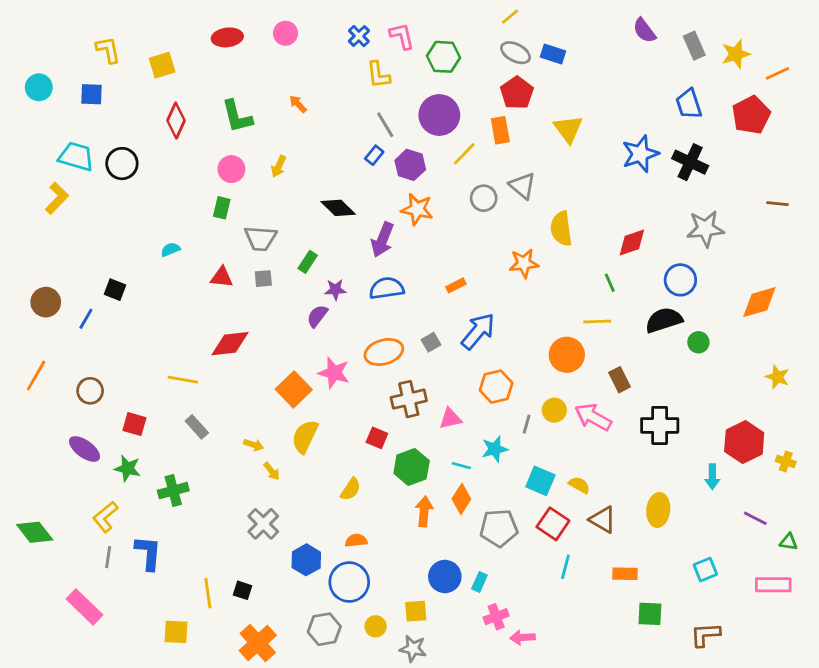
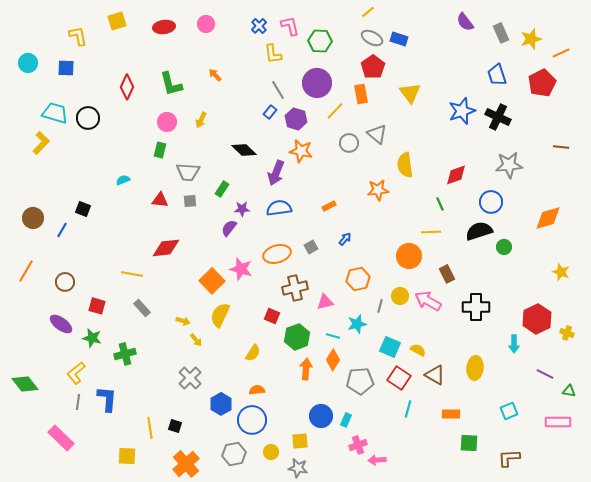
yellow square: (162, 65) -> (117, 21), moved
blue arrow: (478, 331) -> (345, 239), size x0.5

